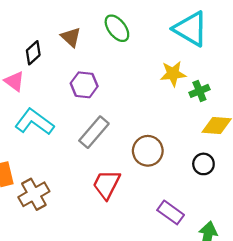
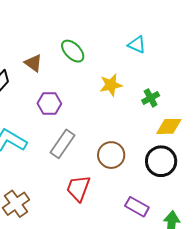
cyan triangle: (190, 29) -> (137, 45), size x0.6
yellow star: (173, 74) -> (111, 85), moved
black circle: (203, 164) -> (161, 161), size x1.6

